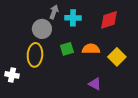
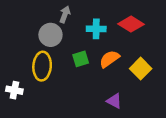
cyan cross: (73, 18) -> (96, 29), moved
red diamond: (109, 20) -> (131, 24), turned 50
orange semicircle: (91, 49) -> (109, 59), turned -36

